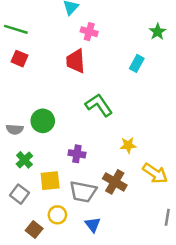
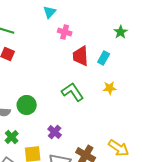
red trapezoid: (76, 61) -> (81, 56), moved
yellow star: (128, 145) -> (110, 88), moved
purple cross: (77, 154) -> (55, 132), turned 32

